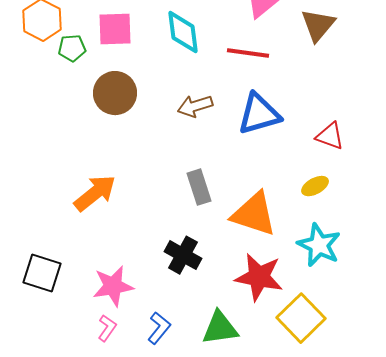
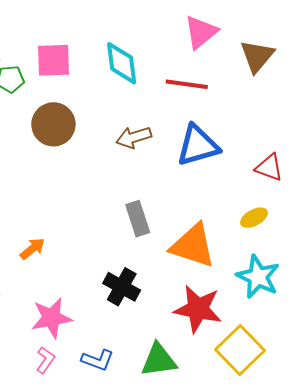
orange arrow: (95, 193) -> (32, 249), moved, size x0.6
blue L-shape: (159, 328) -> (98, 360), turned 72

